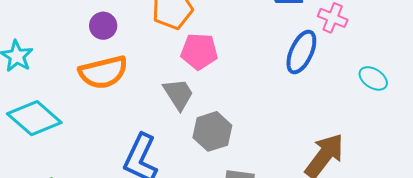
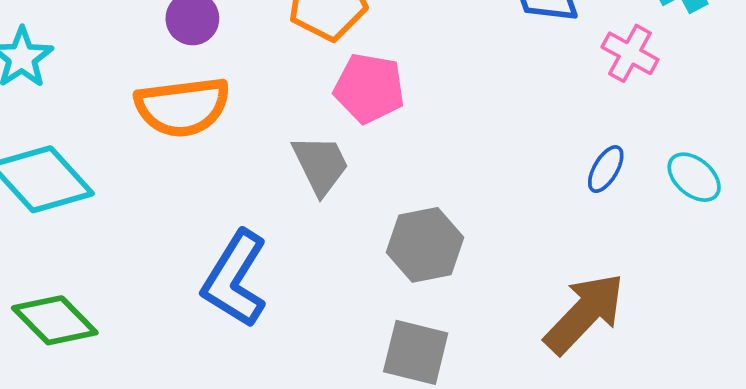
blue ellipse: (301, 52) -> (606, 169), moved, size x0.6
gray hexagon: (212, 131) -> (425, 245), moved

